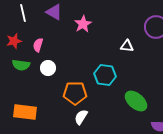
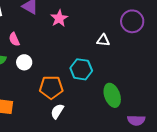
pink semicircle: (38, 45) -> (14, 39), turned -40
green ellipse: (136, 101) -> (112, 95), turned 30

